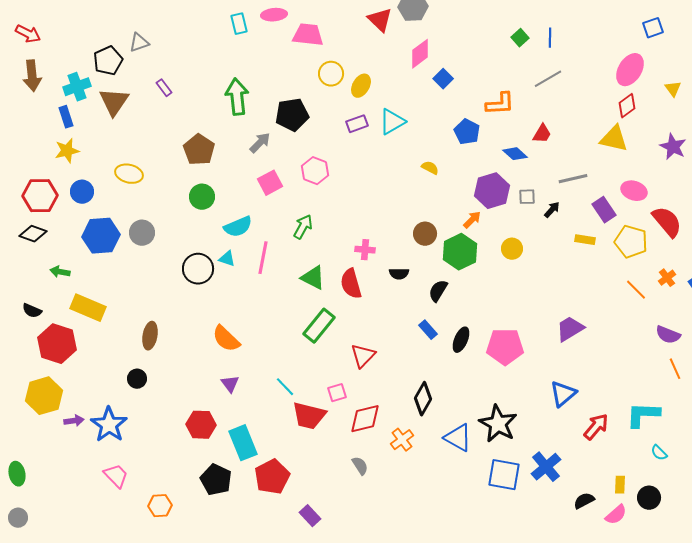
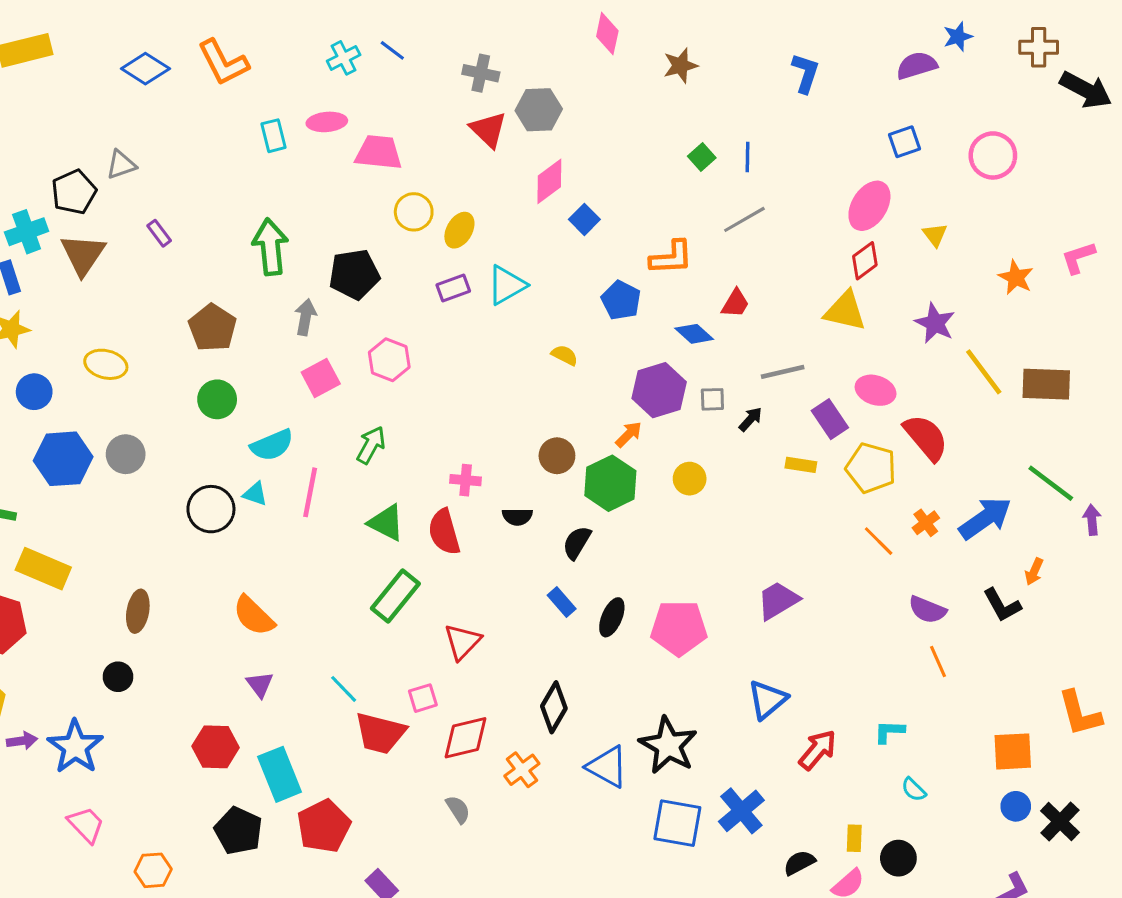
gray arrow: (260, 143) -> (305, 317), turned -35
cyan L-shape: (643, 415) -> (889, 732), size x0.6

